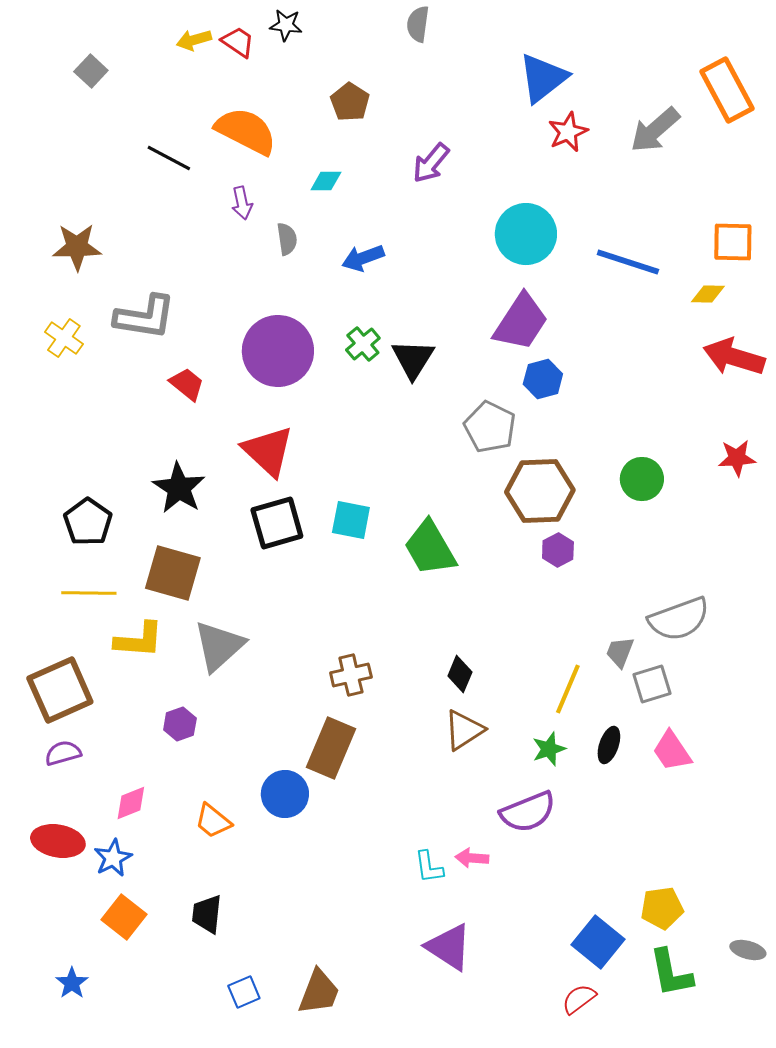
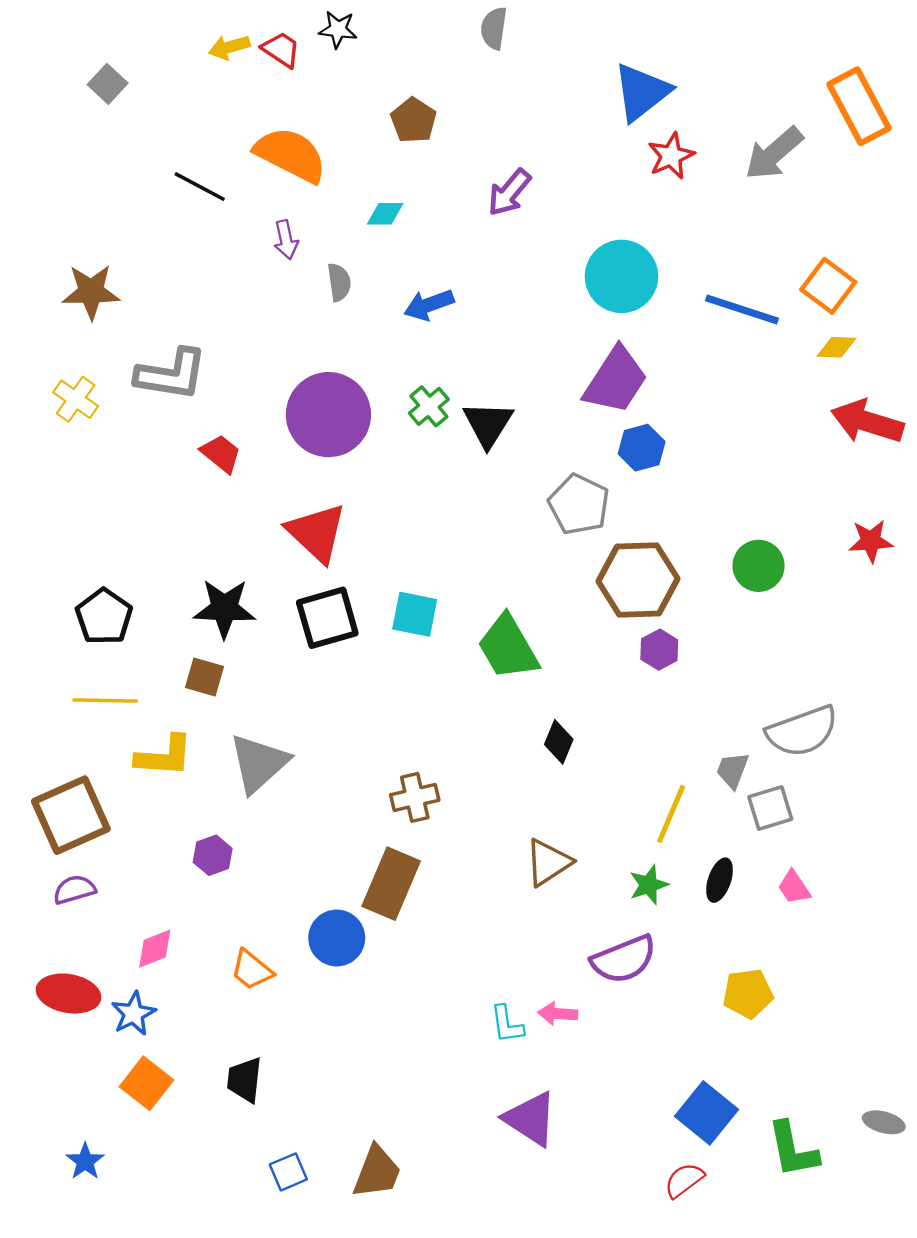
orange square: (733, 242) -> (828, 286), moved, turned 36
black star: (179, 488) -> (224, 608), moved, turned -30
brown square: (173, 573) -> (204, 677), size x0.6
black diamond: (460, 674) -> (559, 742), moved
pink trapezoid: (672, 751) -> (794, 887), size x0.7
yellow pentagon: (662, 908) -> (748, 994), moved

